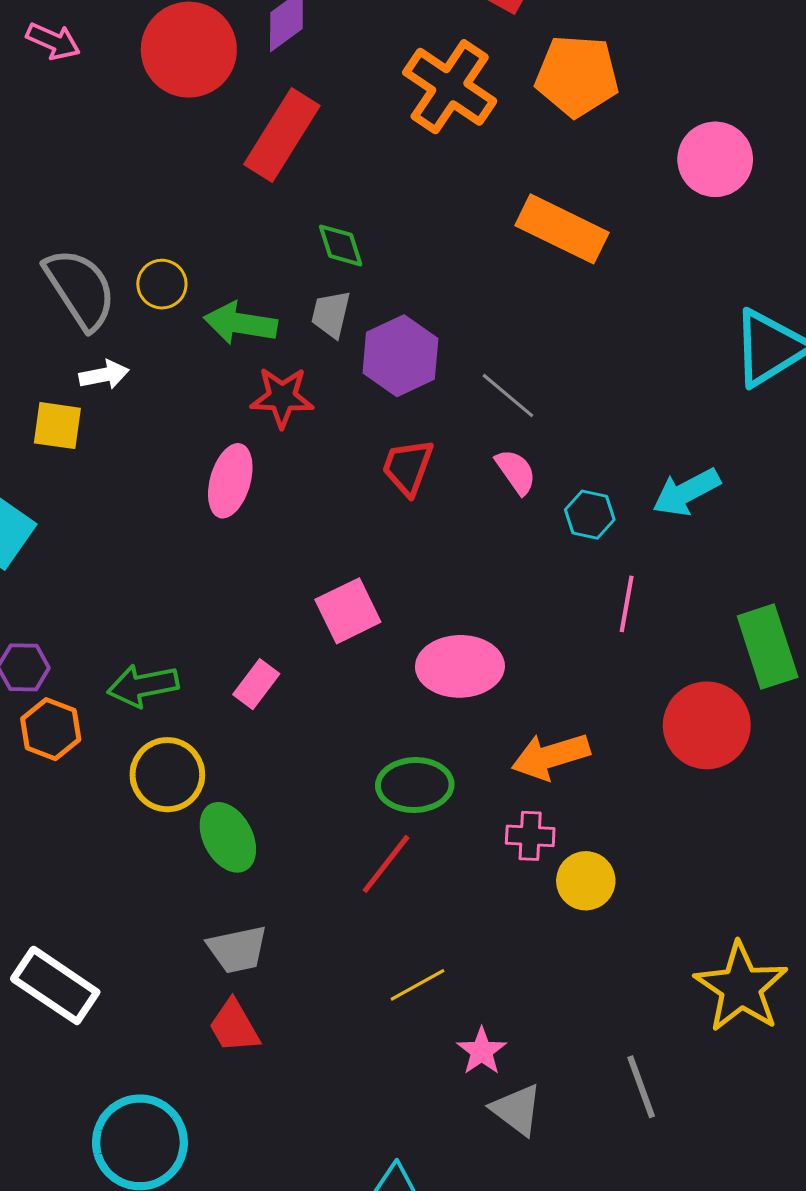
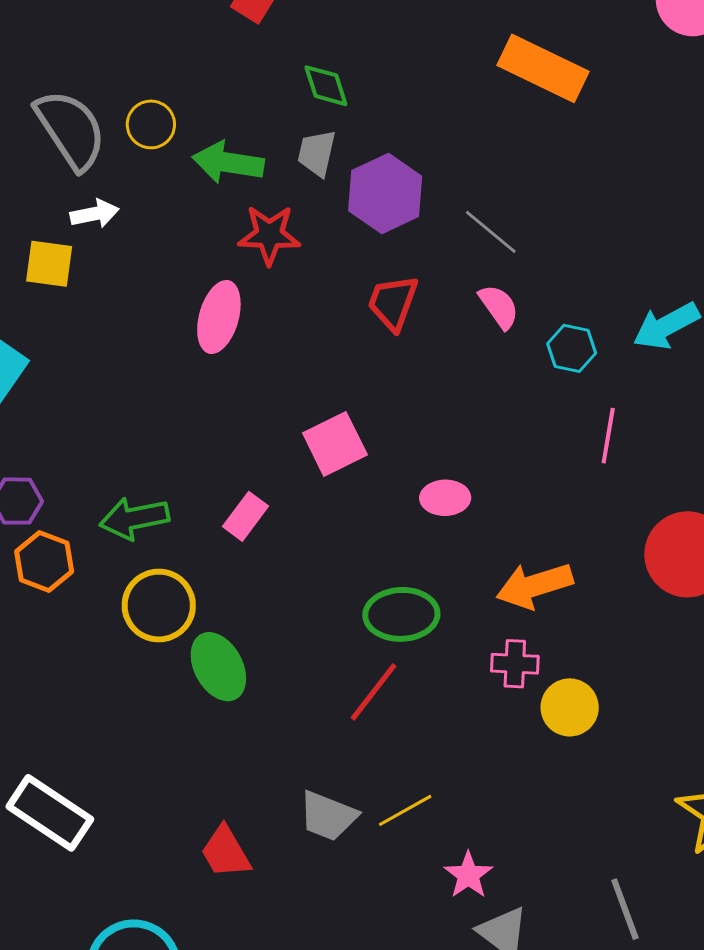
pink ellipse: (460, 666) -> (445, 498), size x0.6
gray trapezoid: (237, 949) -> (328, 816), moved, turned 34

